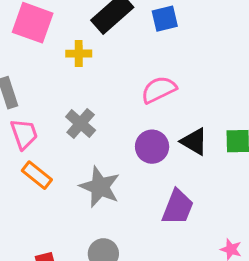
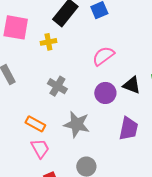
pink trapezoid: (24, 134) -> (40, 148), moved

